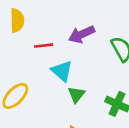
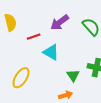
green triangle: (76, 95) -> (73, 75), moved

